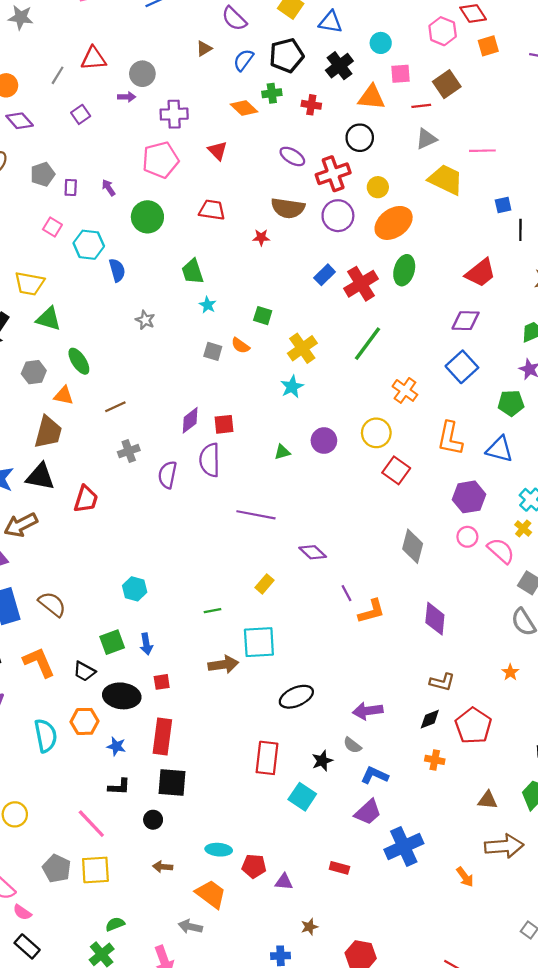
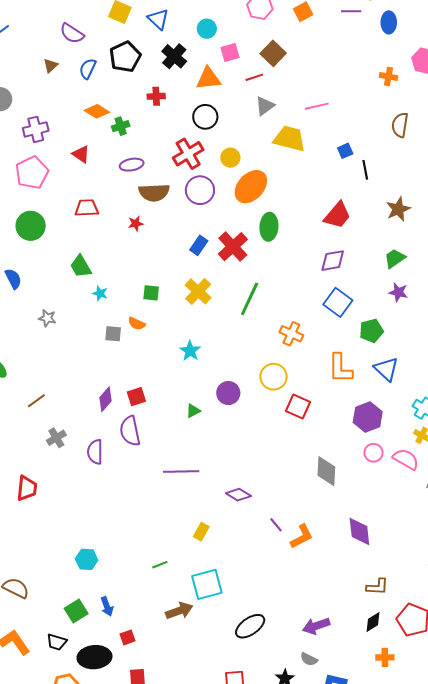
blue triangle: (330, 22) -> (158, 19), turned 45
green cross: (272, 93) -> (121, 126), moved
purple ellipse: (292, 156) -> (132, 165), moved, turned -30
yellow cross: (302, 348) -> (198, 291), moved
green pentagon: (511, 403) -> (371, 331), moved
blue triangle: (500, 449) -> (386, 369), turned 40

